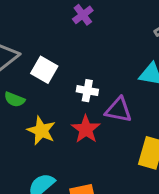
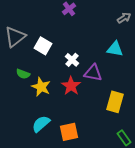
white cross: (87, 91) -> (72, 60), turned 32
green semicircle: (15, 99) -> (23, 74), moved

